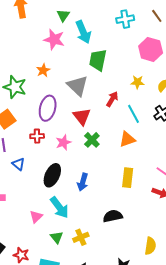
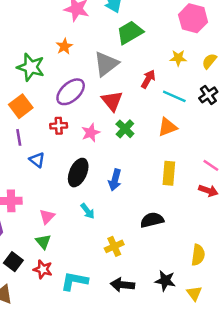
green trapezoid: (98, 60) -> (130, 32), turned 50
gray triangle: (78, 86) -> (106, 64), turned 40
purple ellipse: (48, 108) -> (71, 92), turned 35
cyan line: (134, 114) -> (174, 96), turned -36
cyan arrow: (59, 207) -> (88, 211), size x0.6
pink triangle: (36, 217) -> (47, 217), moved
green triangle: (57, 237) -> (43, 242), moved

